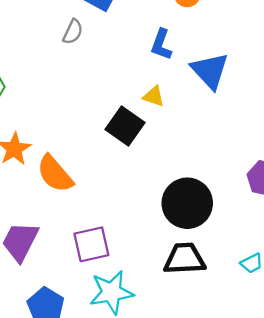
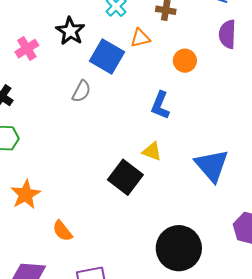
blue triangle: (210, 71) -> (212, 165), moved
orange semicircle: (55, 174) -> (62, 231), moved, size x0.6

